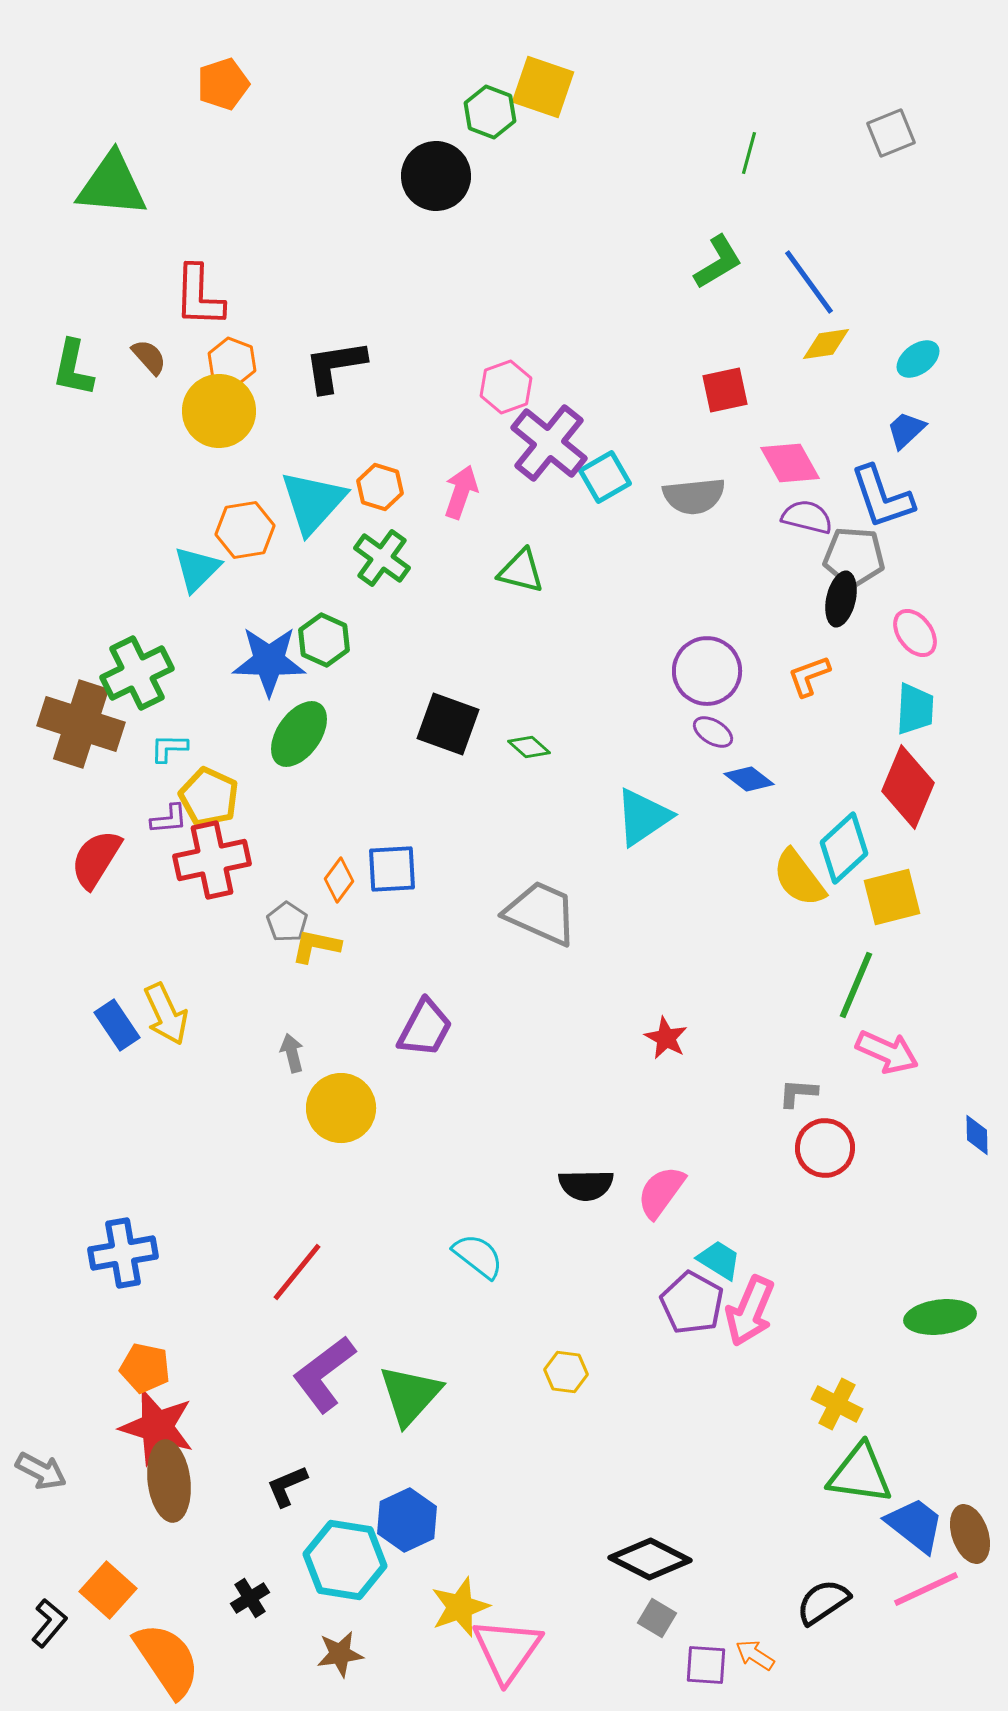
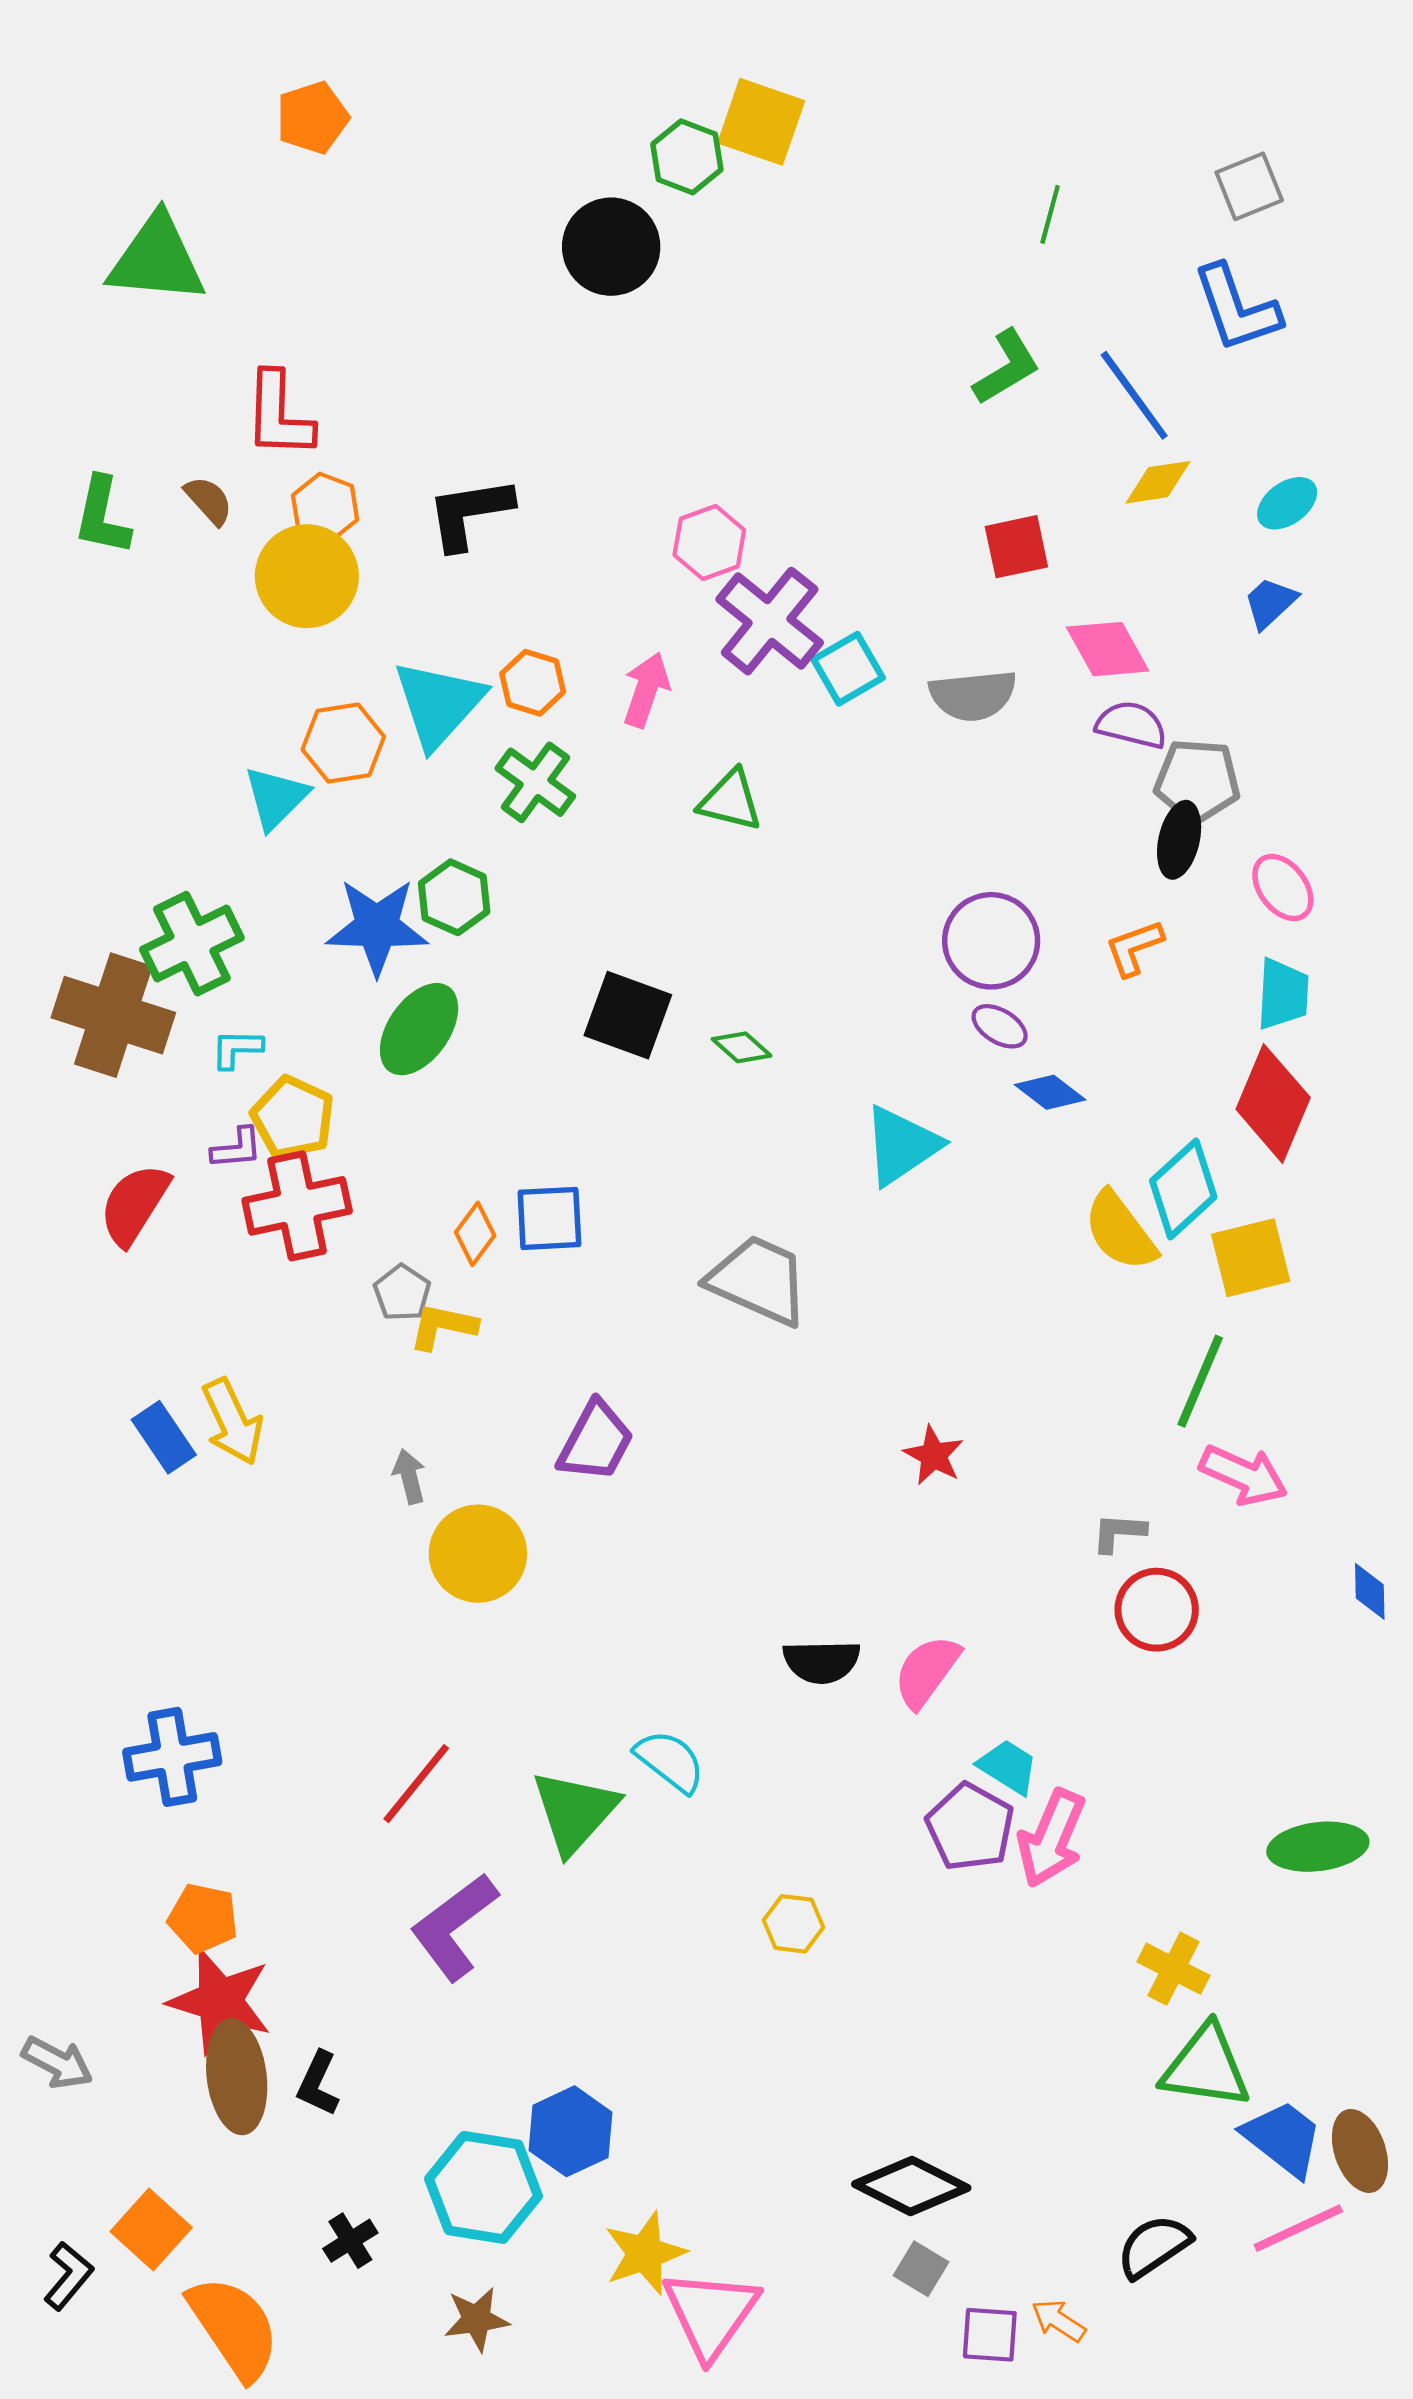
blue L-shape: (882, 497) -> (1237, 308), moved
green triangle: (410, 1395) -> (575, 1812), moved
black L-shape: (287, 1486) -> (318, 2084), moved, turned -42

